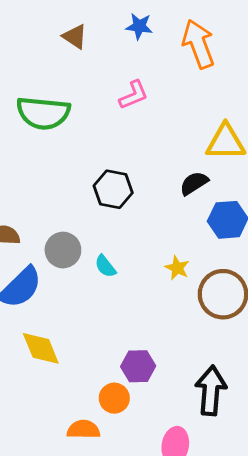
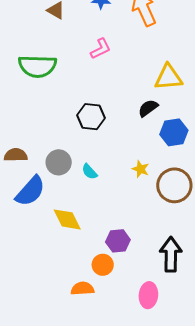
yellow diamond: (41, 348) -> (67, 219), moved

